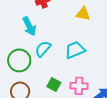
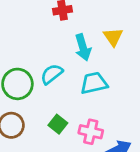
yellow triangle: (83, 14) -> (113, 37), turned 35
cyan arrow: (29, 26) -> (83, 47), moved

